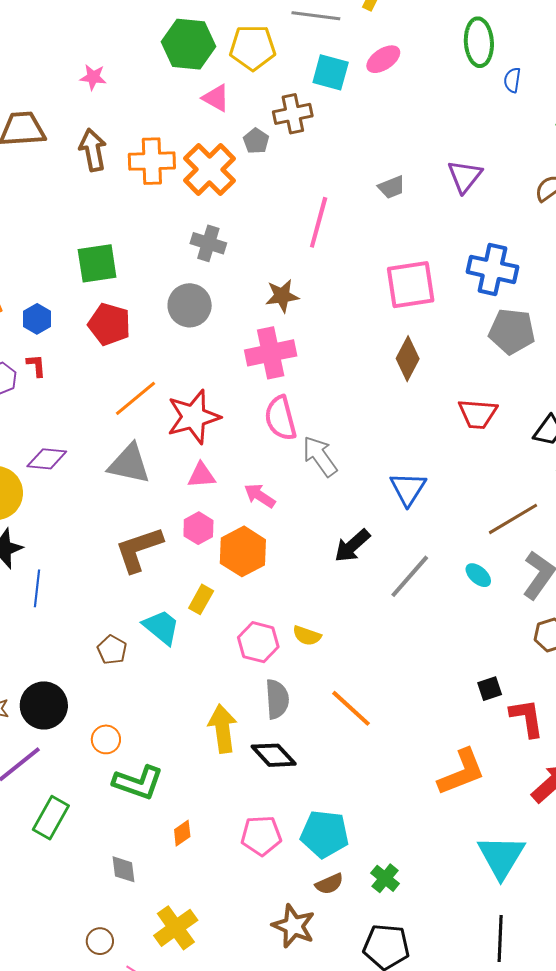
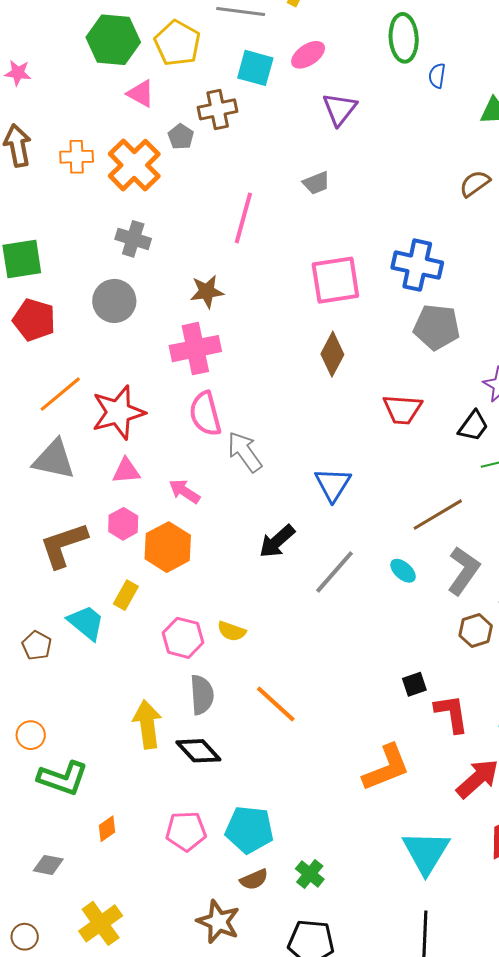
yellow pentagon: (253, 48) -> (177, 43), turned 30
orange cross: (152, 161) -> (77, 157), size x0.7
purple triangle: (465, 176) -> (340, 109), moved
gray diamond: (123, 869) -> (48, 865), turned -72

